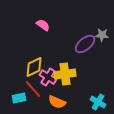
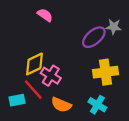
yellow cross: (65, 74) -> (105, 72), moved
cyan cross: (98, 102) -> (97, 105), moved

